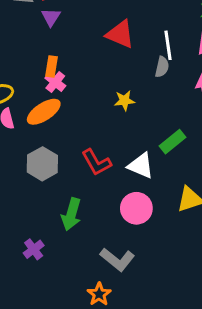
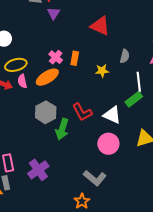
white line: (168, 45) -> (139, 82), moved
orange rectangle: (51, 67) -> (75, 58), moved
gray semicircle: (162, 67) -> (125, 56), moved
green arrow: (71, 214) -> (62, 129), moved
purple cross: (34, 249) -> (38, 170), size x1.5

